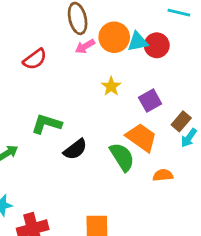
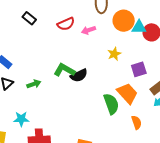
pink arrow: (85, 46) -> (88, 30), moved
black semicircle: (75, 149) -> (79, 75), moved
orange semicircle: (163, 175) -> (137, 122), turned 64

